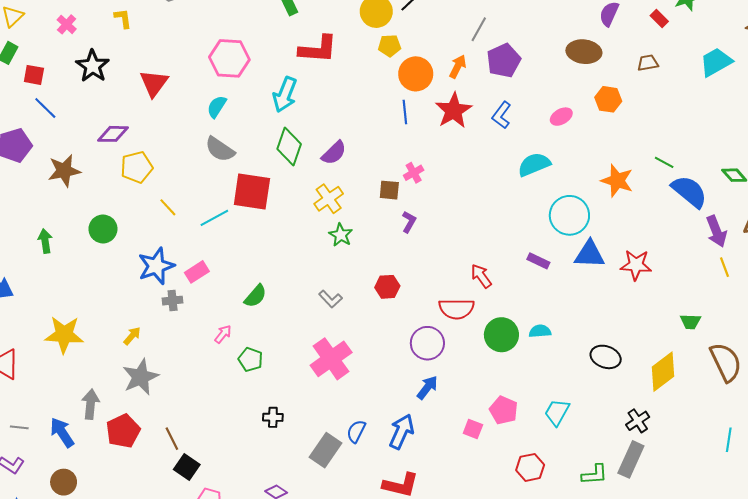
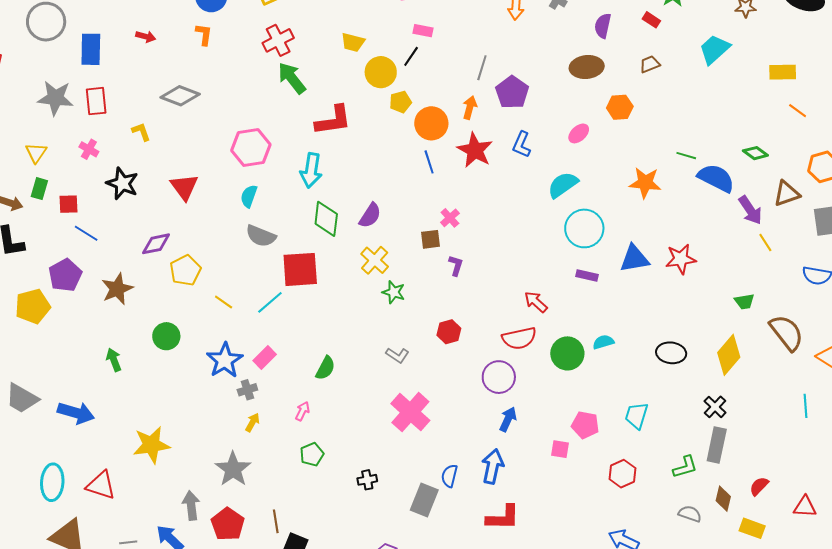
cyan circle: (569, 215) -> (584, 228), moved
yellow arrow: (132, 336) -> (252, 422), moved
green pentagon: (251, 359) -> (312, 454), moved, turned -30
brown line: (172, 439) -> (276, 521), turned 30

